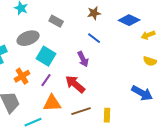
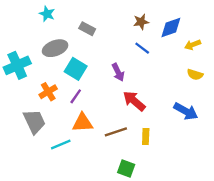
brown star: (94, 13) -> (141, 22), moved
blue diamond: (129, 20) -> (171, 28), turned -45
blue line: (94, 38) -> (142, 48), moved
red arrow: (75, 84) -> (134, 101), moved

